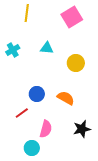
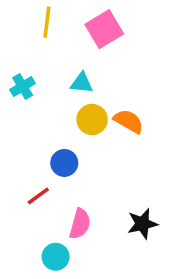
pink square: (72, 17) -> (104, 29), moved
yellow circle: (76, 63) -> (92, 120), moved
orange semicircle: (66, 98) -> (129, 121), moved

